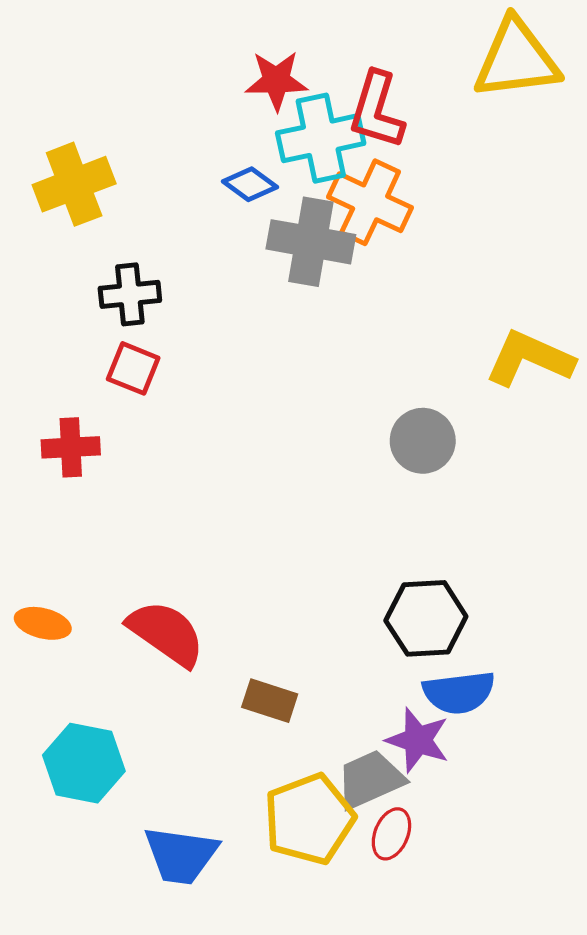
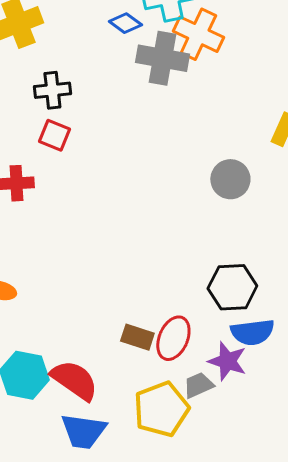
red semicircle: (166, 633) -> (74, 380), moved
gray trapezoid: (370, 780) -> (198, 385), size x0.7
red ellipse: (391, 834) -> (173, 338), moved, size x1.4

